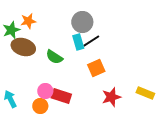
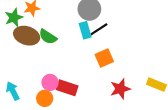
green semicircle: (54, 57) -> (48, 37), moved

